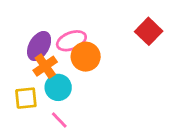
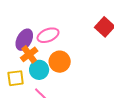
orange circle: (86, 57) -> (60, 62), moved

